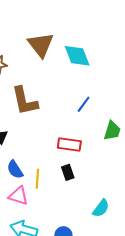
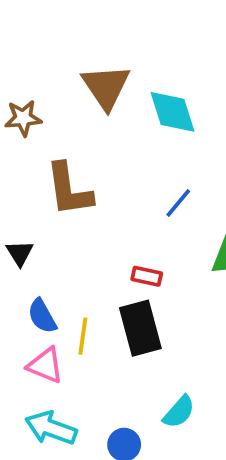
red rectangle: (69, 144) -> (147, 276), size x0.7
black rectangle: (68, 172) -> (140, 328), size x1.8
cyan semicircle: (101, 208) -> (179, 412), moved

